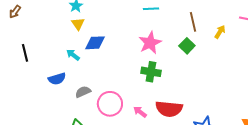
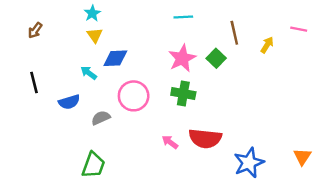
brown arrow: (15, 12) -> (35, 30), moved
green square: (187, 46) -> (216, 58), moved
black line: (25, 53) -> (34, 83), moved
pink circle: (110, 104) -> (134, 96), moved

